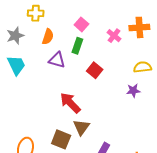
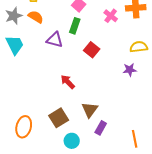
orange semicircle: (48, 37) -> (36, 17), moved, turned -77
red arrow: (70, 103) -> (68, 82), size x0.7
brown triangle: (81, 127) -> (90, 110), moved
brown square: (61, 139) -> (59, 118), turned 36

